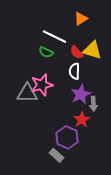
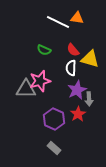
orange triangle: (81, 19) -> (77, 18), turned 40
white line: (54, 37) -> (58, 22), moved
yellow triangle: (92, 50) -> (90, 59), moved
purple hexagon: (67, 137) -> (54, 119), moved

